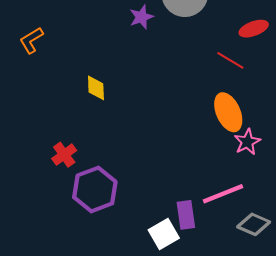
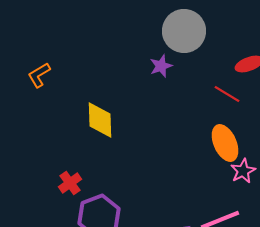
purple star: (141, 17) -> (161, 66), moved
yellow diamond: (96, 88) -> (100, 120), size x1.5

